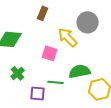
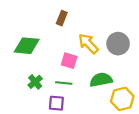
gray circle: (88, 22) -> (118, 44), moved
green line: (56, 82) -> (64, 83), moved

